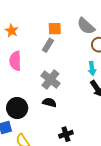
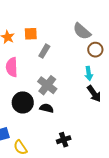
orange square: (55, 29) -> (31, 34), moved
black circle: (17, 108) -> (23, 102), moved

